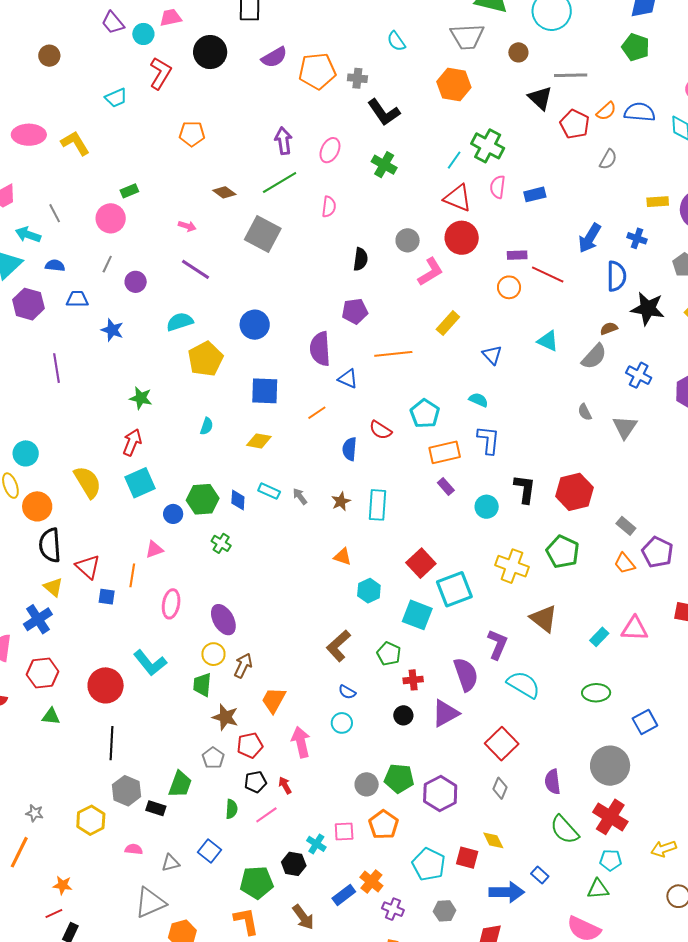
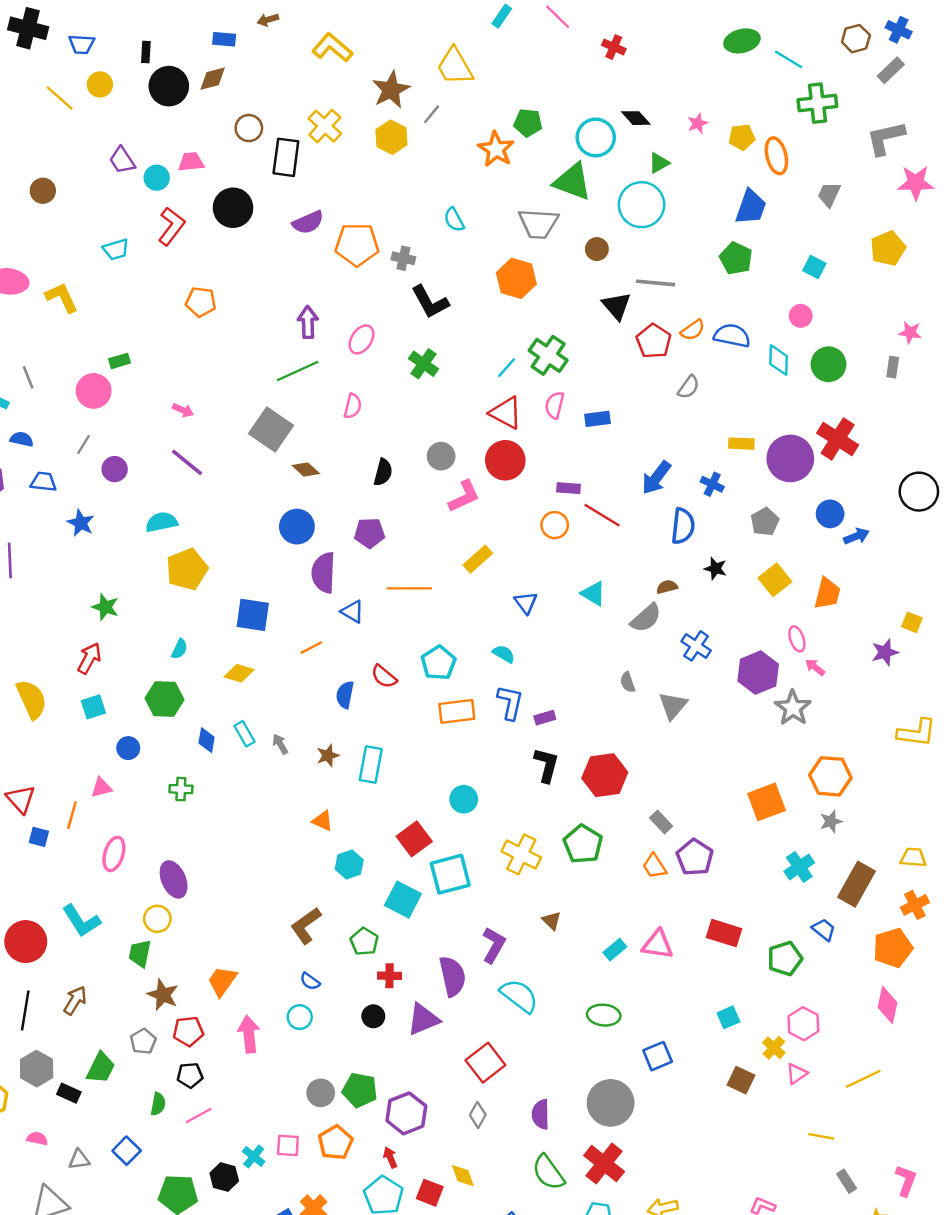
brown diamond: (224, 192) -> (306, 469), moved
black star: (648, 309) -> (715, 569), size x0.6
blue circle: (255, 325) -> (297, 527), moved
cyan square: (140, 483) -> (93, 707), size x0.7
purple rectangle: (446, 487) -> (545, 718), moved, turned -72
cyan rectangle: (269, 491) -> (244, 734), turned 30
green hexagon: (203, 499) -> (165, 699), moved
cyan circle: (487, 507) -> (464, 799), moved
green cross: (221, 543) -> (181, 789), turned -36
brown triangle: (544, 619) -> (552, 921), size x0.6
brown arrow: (243, 666) -> (75, 1000), moved
red arrow: (285, 785) -> (390, 1157), moved

